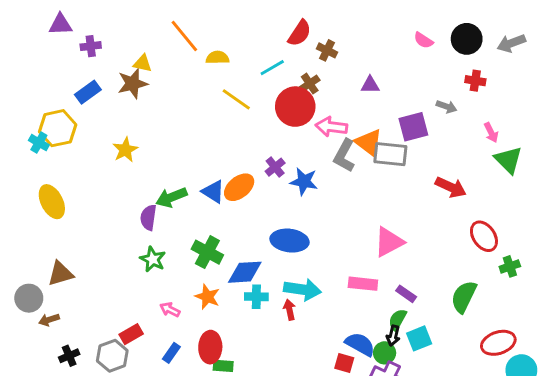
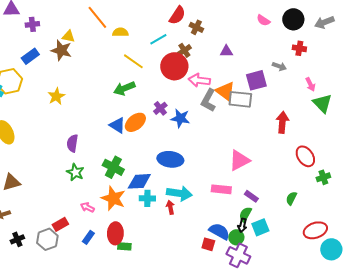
brown star: (133, 84) -> (61, 50), turned 30
red arrow: (451, 187) -> (282, 122), turned -110
green arrow: (171, 197) -> (124, 88), moved
orange star: (207, 297) -> (113, 198), size x1.4
green semicircle: (464, 297) -> (291, 198), size x0.6

